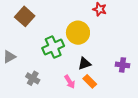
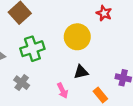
green cross: (53, 47) -> (32, 49), moved
orange rectangle: (90, 81) -> (100, 95), moved

